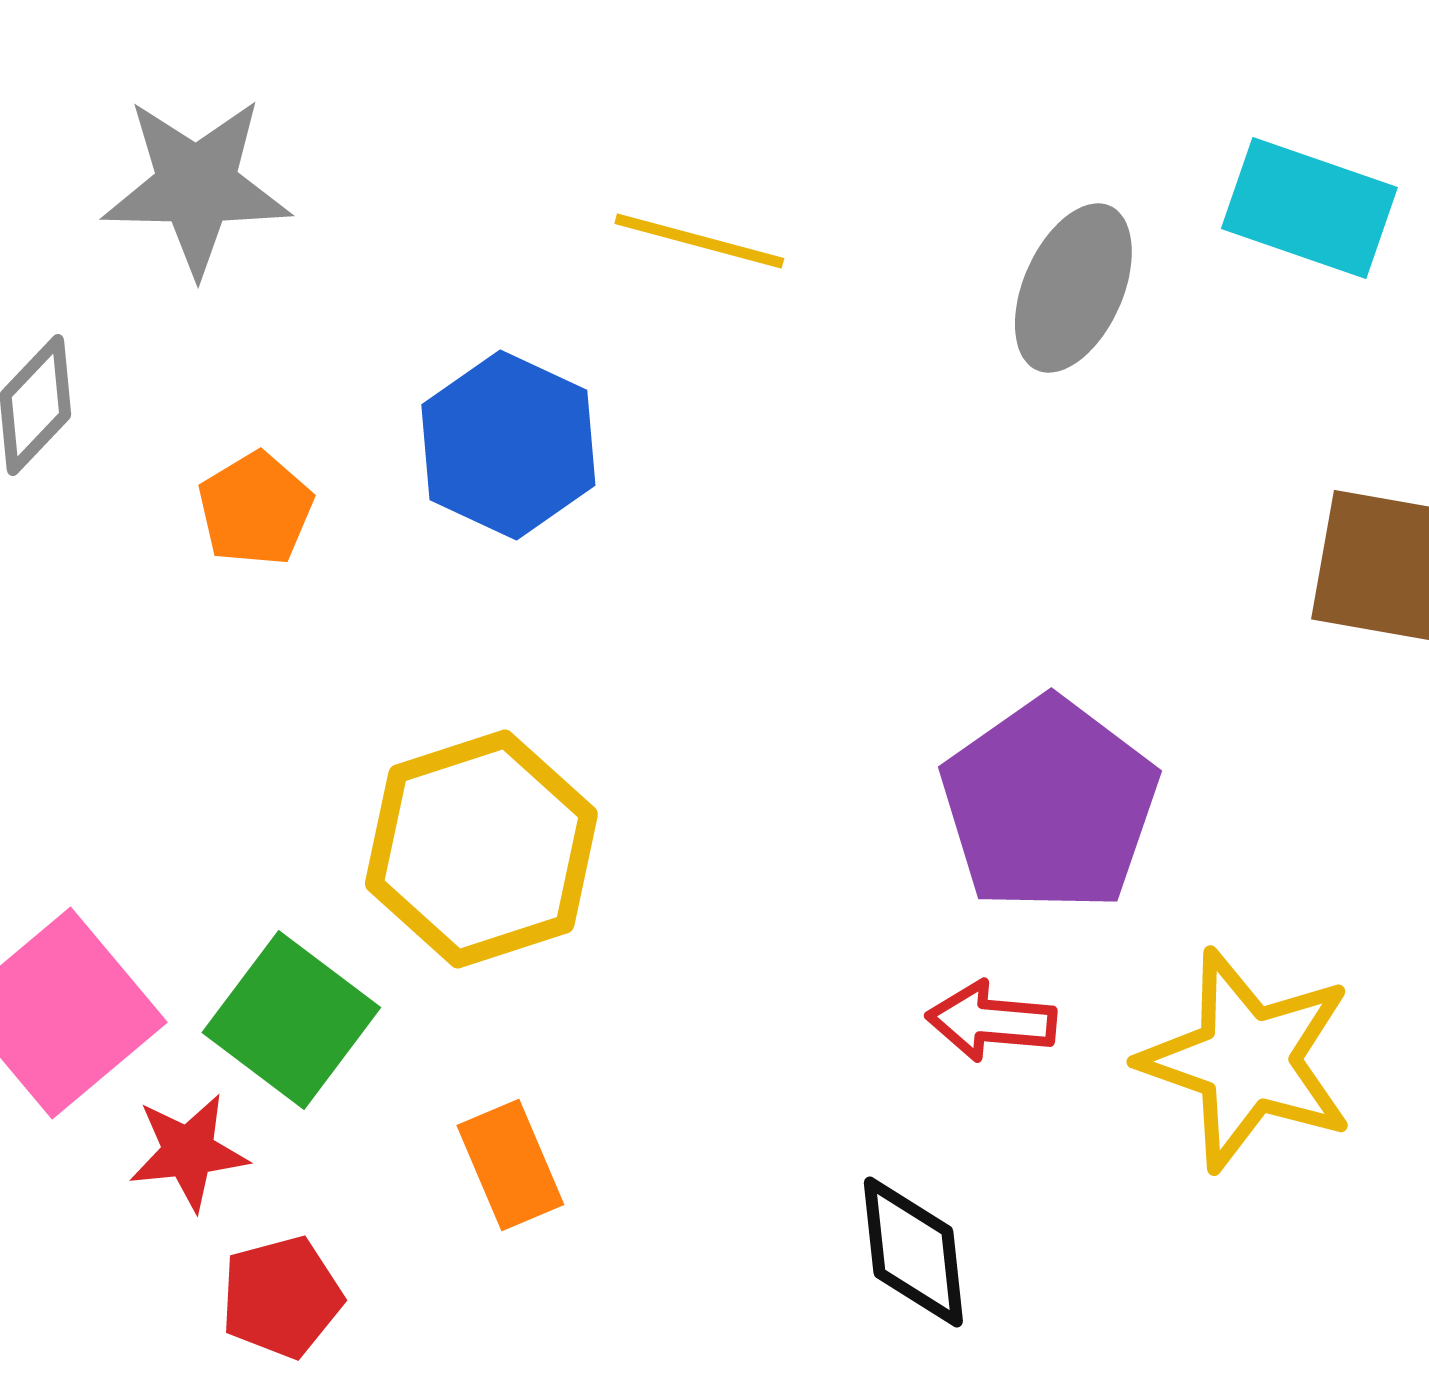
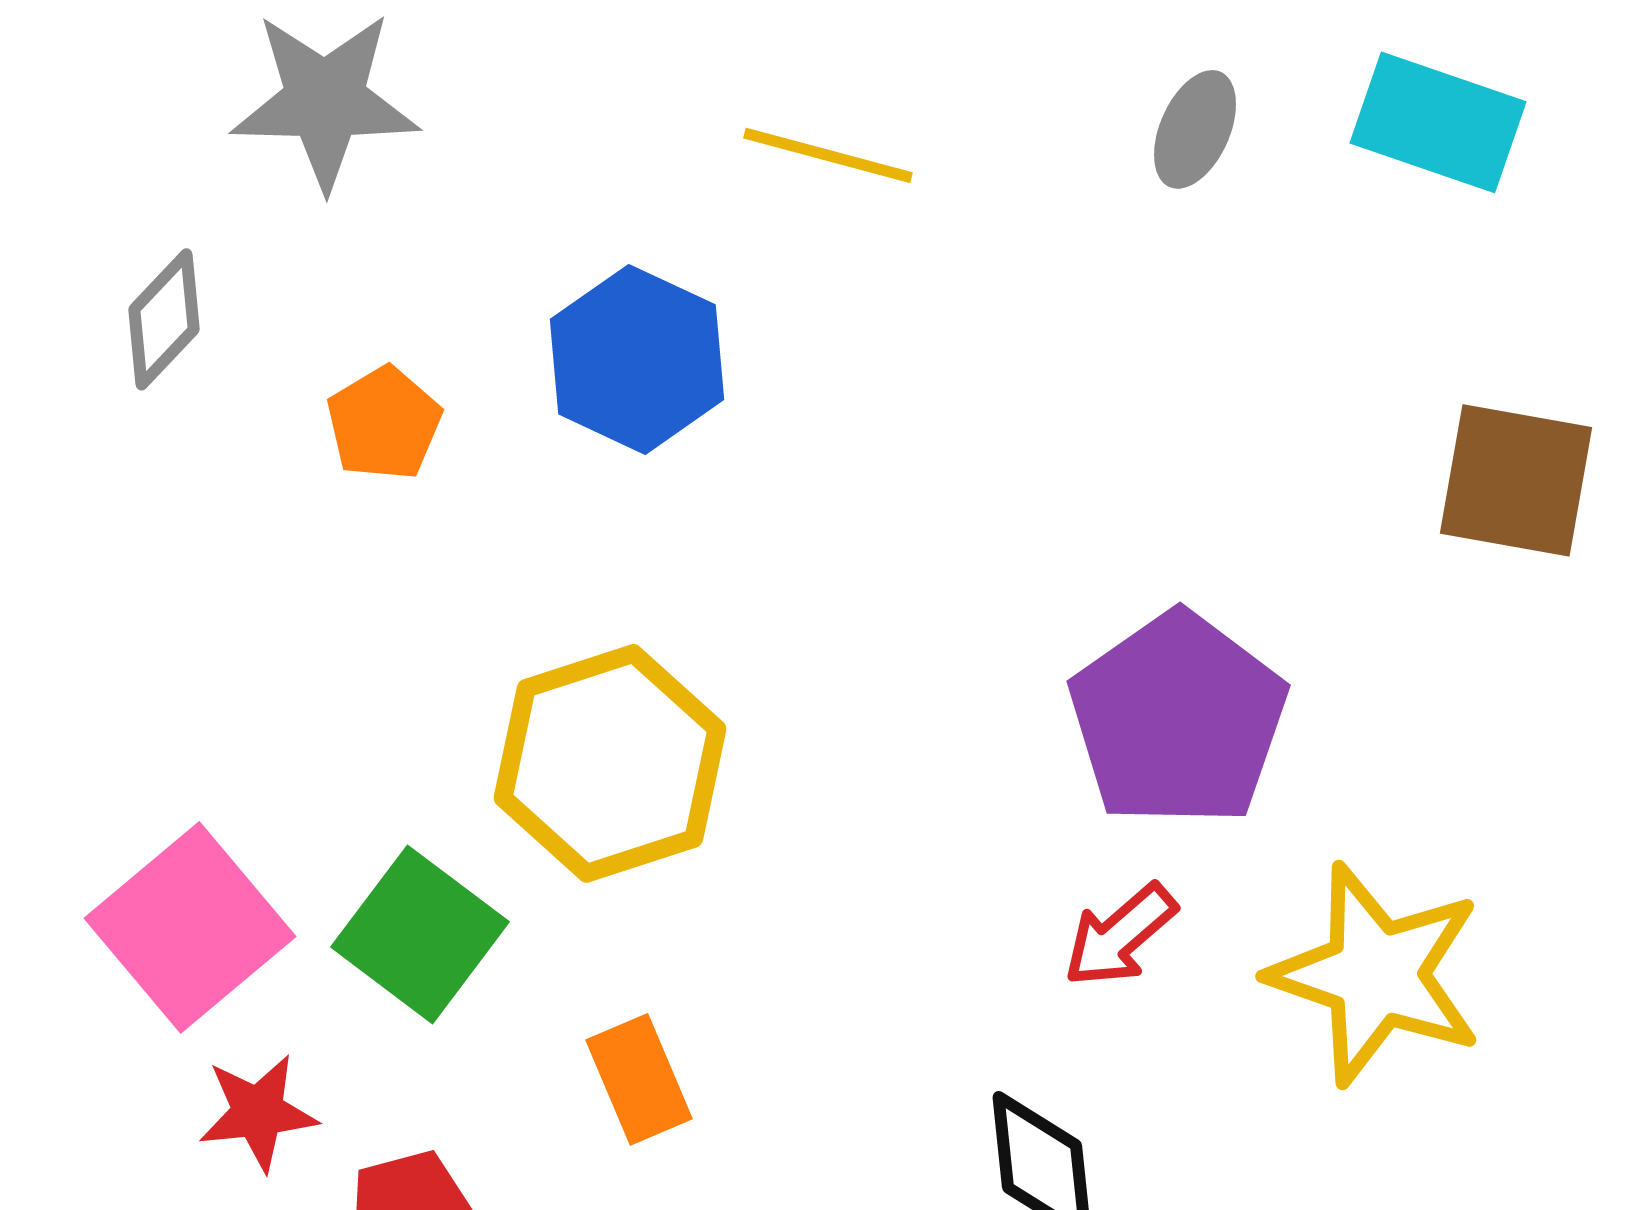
gray ellipse: (1073, 288) -> (1195, 129), moved, size x0.7
red arrow: (991, 1021) -> (1120, 935), turned -46
red star: (188, 1152) -> (258, 1112), moved

